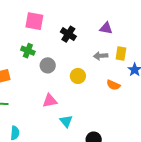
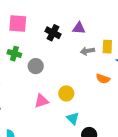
purple triangle: (106, 28) -> (79, 28), moved
yellow circle: (78, 76) -> (66, 93), moved
cyan triangle: (66, 121) -> (73, 118), moved

